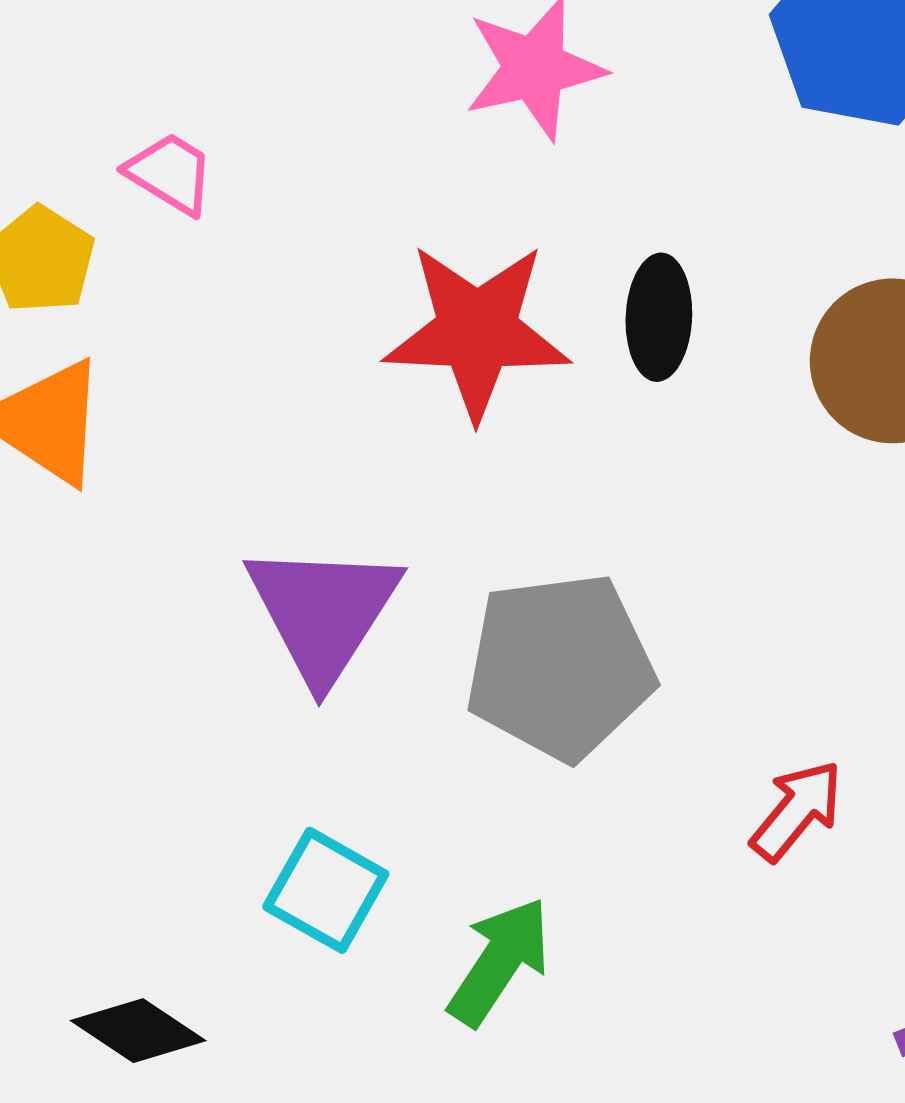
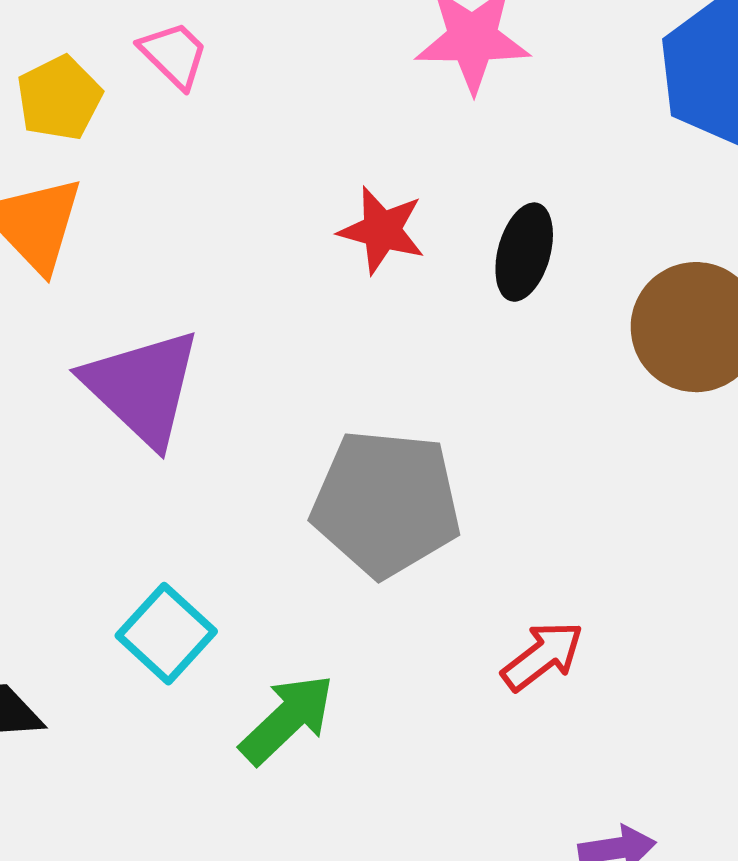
red star: (477, 331) -> (382, 230), size x0.6
purple triangle: (323, 612) -> (142, 387), moved, turned -32

